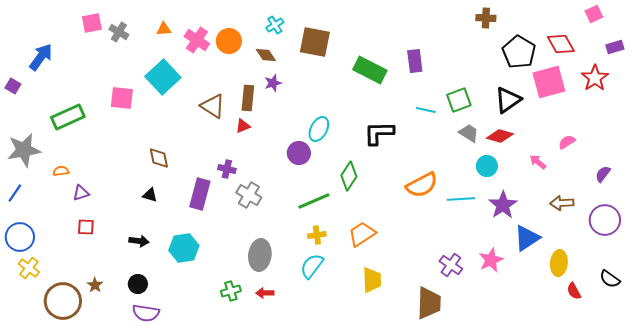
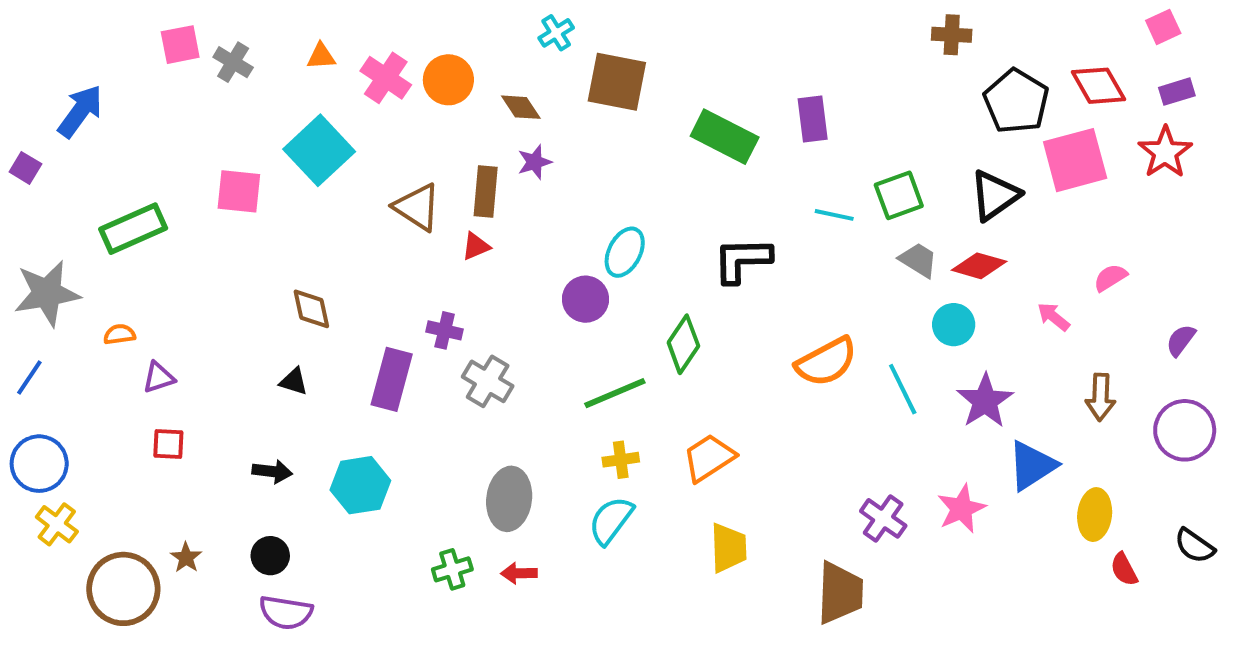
cyan cross: (275, 25) -> (556, 33), moved
purple rectangle: (615, 47) -> (1177, 92), moved
cyan line: (461, 199) -> (903, 389), turned 68
brown arrow: (562, 203) -> (1101, 397), turned -85

